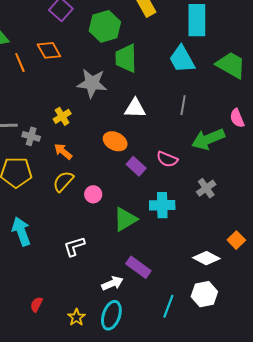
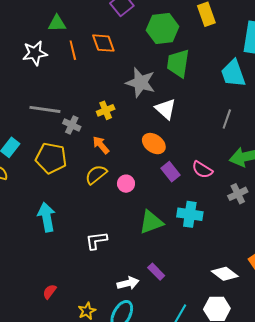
white triangle: (135, 108) -> (166, 109), moved, turned 30
gray cross: (206, 188) -> (238, 194), moved
pink circle: (93, 194) -> (126, 184), moved
purple rectangle: (138, 267) -> (156, 272), size x0.7

